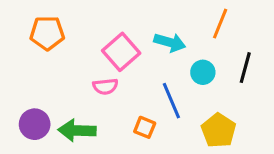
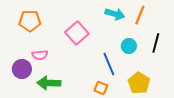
cyan arrow: (170, 42) -> (115, 14), moved
pink semicircle: (105, 86) -> (40, 55), moved
purple circle: (35, 124) -> (22, 69), moved
orange square: (145, 127) -> (101, 88), moved

